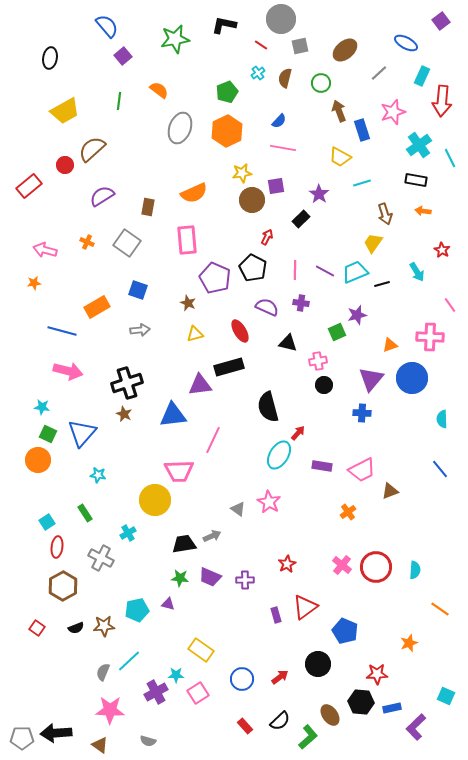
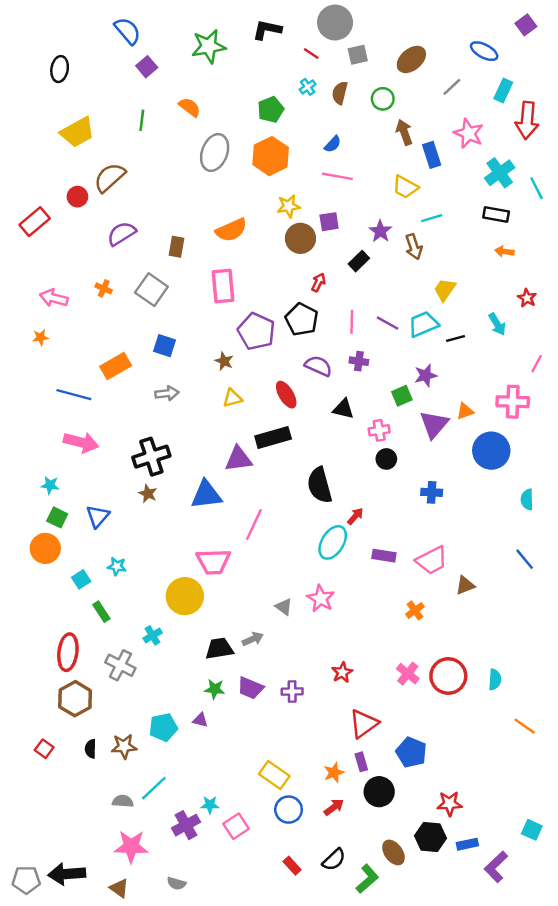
pink star: (393, 112) -> (469, 133), turned -30
brown arrow: (385, 214) -> (414, 247), moved
pink line: (450, 305) -> (537, 364), turned 63
purple triangle: (371, 379) -> (434, 424), moved
blue triangle: (82, 433) -> (98, 516), size x0.7
cyan square: (47, 522) -> (81, 579), moved
red ellipse: (57, 547) -> (68, 652), size x1.4
purple rectangle: (276, 615) -> (361, 762), moved
black semicircle: (76, 628) -> (91, 749), turned 112
orange star: (409, 643) -> (334, 773), moved
yellow rectangle: (201, 650) -> (274, 775), moved
gray semicircle: (103, 672) -> (123, 801), turned 72

